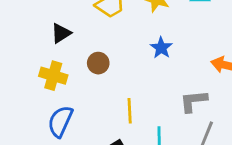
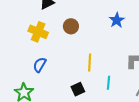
blue semicircle: (60, 121) -> (40, 65), size x0.7

